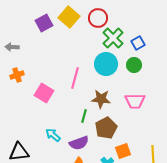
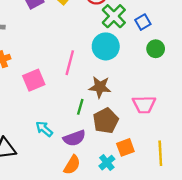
green circle: (134, 65) -> (156, 49), moved
pink square: (44, 93) -> (34, 80), turned 36
pink trapezoid: (135, 101) -> (144, 104), moved

